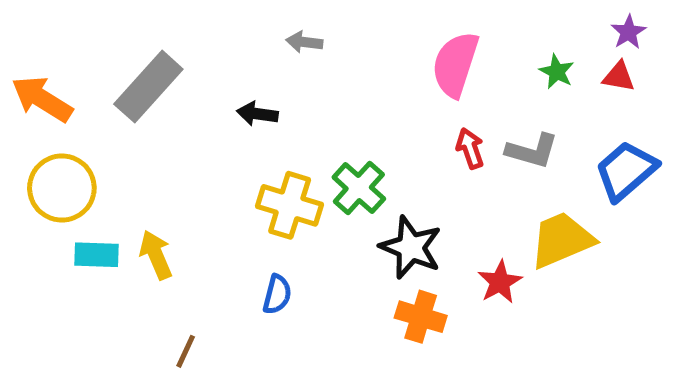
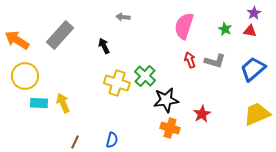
black arrow: (257, 114) -> (104, 46), turned 56
yellow trapezoid: (562, 240) -> (257, 114), moved
black star: (411, 247) -> (166, 100), turned -30
blue semicircle: (277, 294) -> (112, 140), moved

